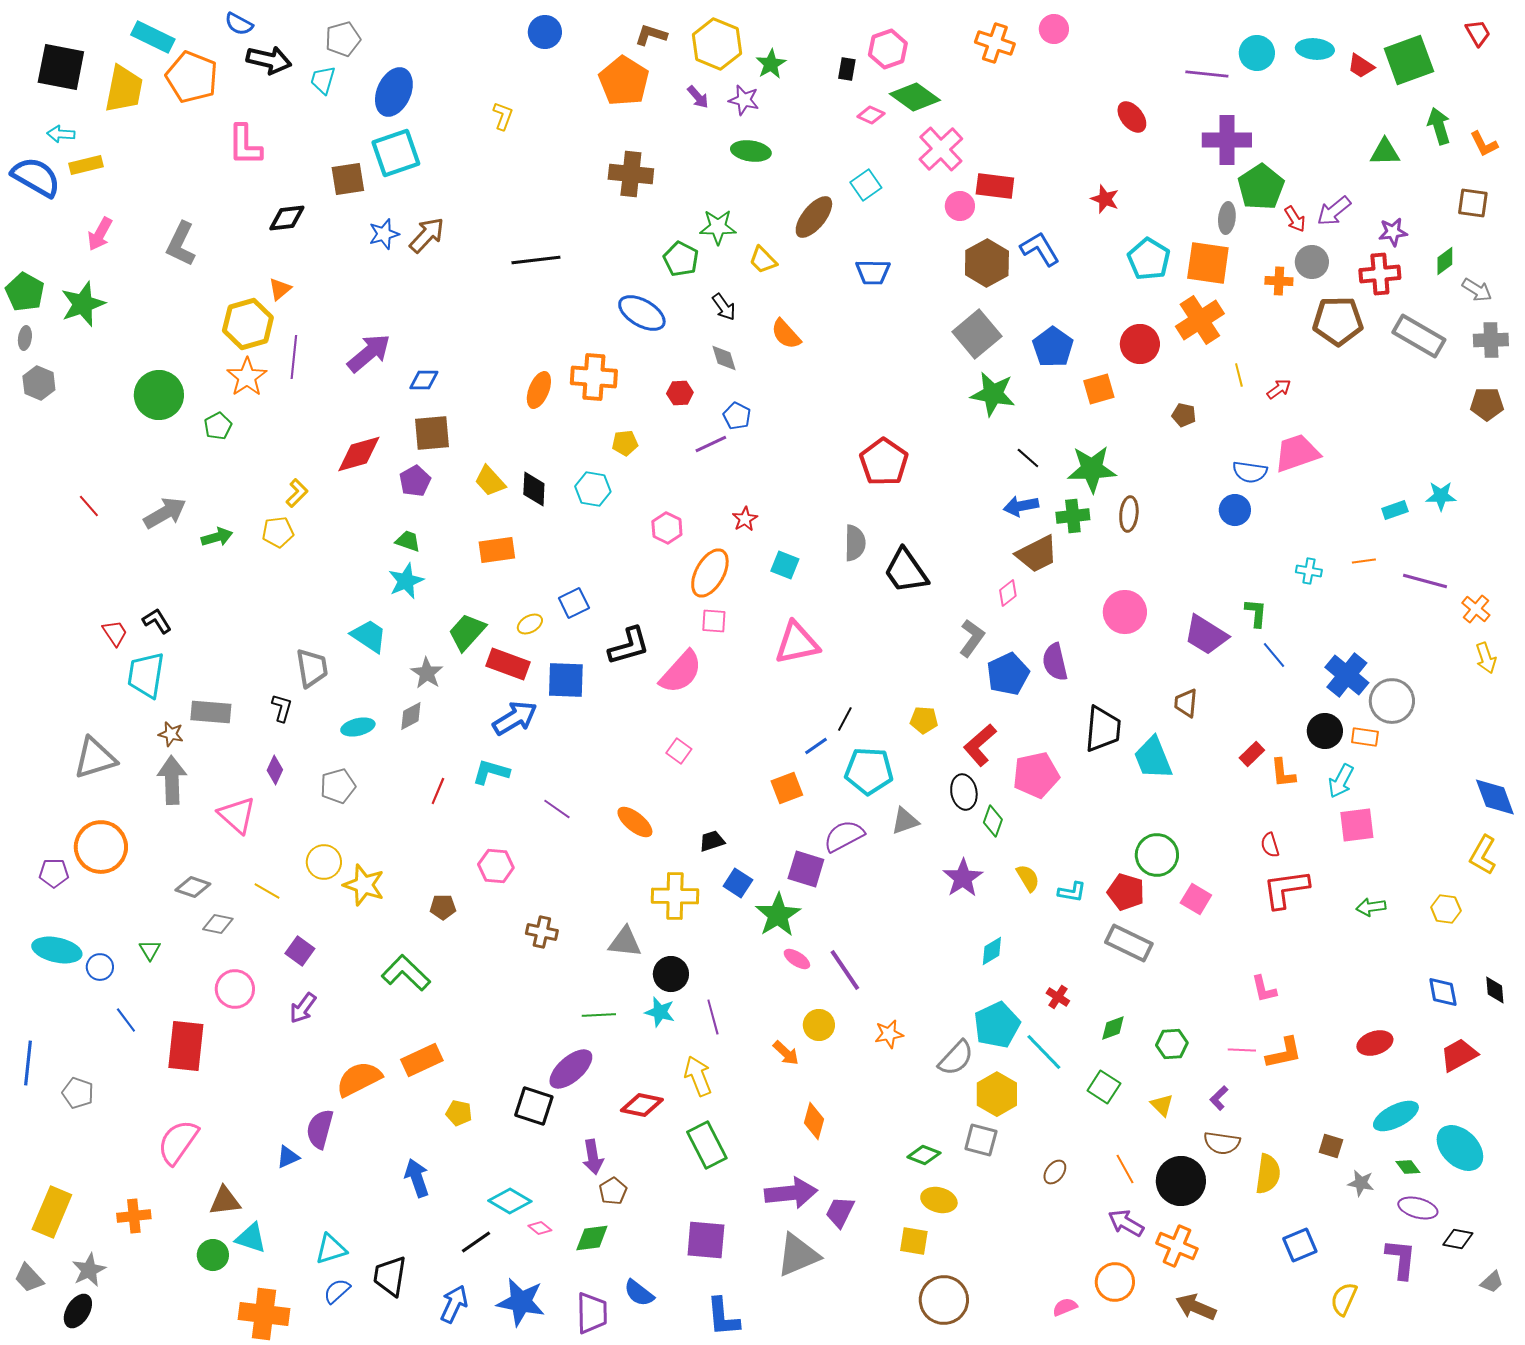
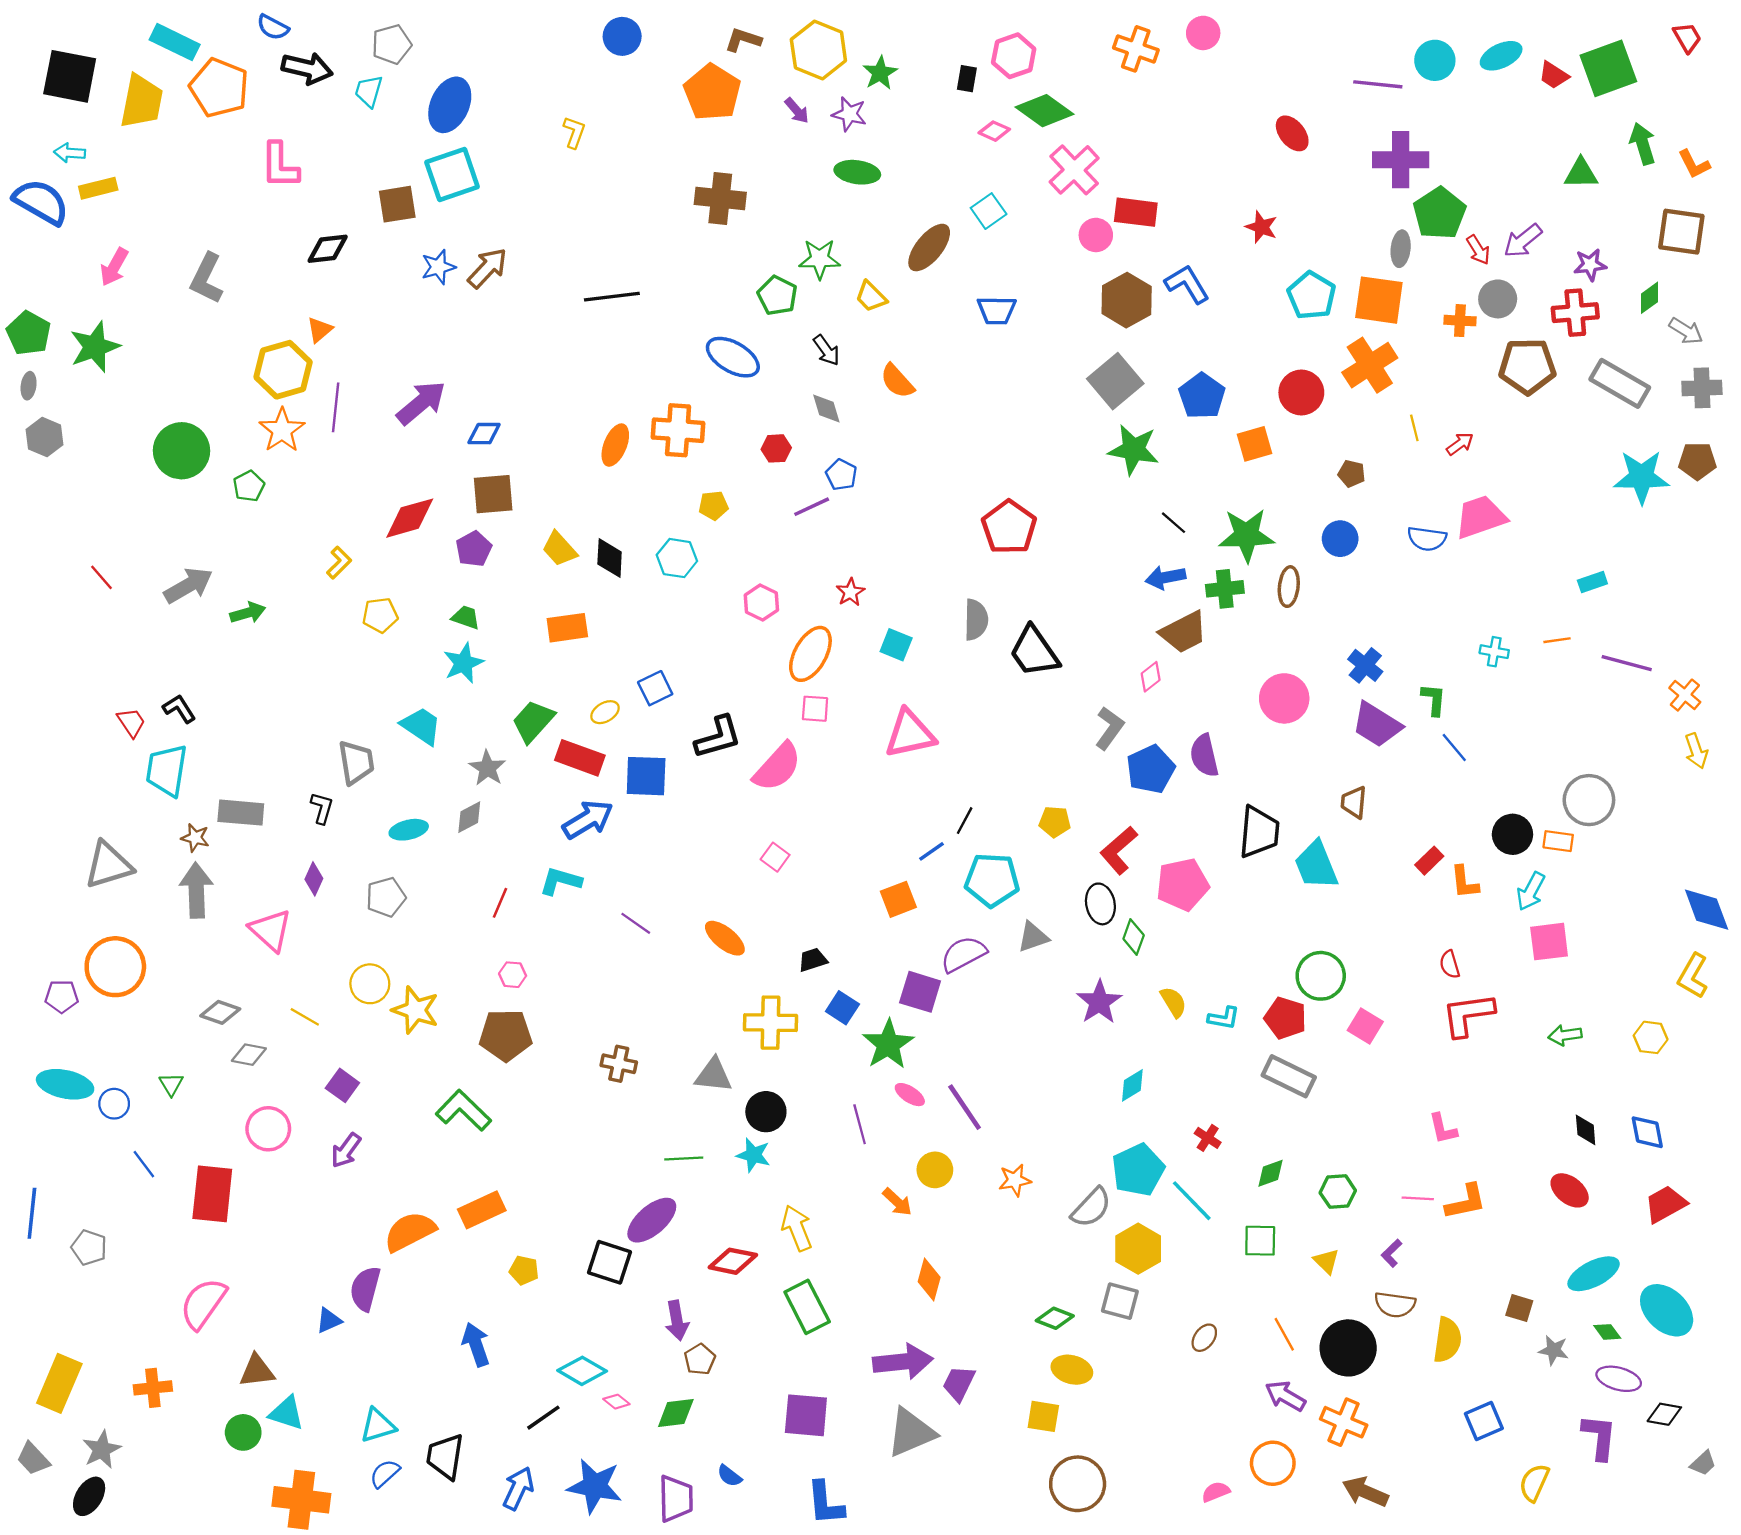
cyan ellipse: (1315, 49) -> (1501, 56), turned -30
brown square: (1473, 203) -> (1681, 232), size x1.4
cyan star: (1441, 496) -> (1641, 477), moved, size x1.6
blue circle: (1235, 510) -> (1340, 539), moved
yellow pentagon: (278, 532) -> (380, 615), moved
blue cross: (1347, 675) -> (1365, 665), moved, size x0.7
pink hexagon: (496, 866) -> (513, 975), moved, size x0.7
brown pentagon: (443, 907) -> (506, 1035), size x1.8
black diamond: (1495, 990) -> (1586, 1130), moved
purple line: (713, 1017) -> (860, 1124), moved
red ellipse: (1375, 1043) -> (1570, 1190), turned 56
green square: (1104, 1087) -> (1260, 1241), turned -32
blue semicircle: (639, 1293) -> (729, 1476), size x0.7

